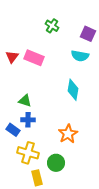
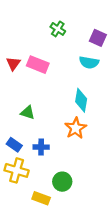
blue cross: (28, 120) -> (41, 147), moved
orange star: (68, 134) -> (76, 128), moved
yellow cross: (28, 153) -> (17, 170), moved
yellow rectangle: (37, 178) -> (41, 198), turned -56

